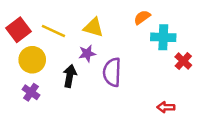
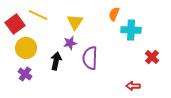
orange semicircle: (142, 17) -> (114, 14), turned -32
yellow triangle: (93, 27) -> (75, 22), turned 48
yellow line: (53, 31) -> (38, 15), moved
red cross: (183, 61) -> (152, 57), moved

